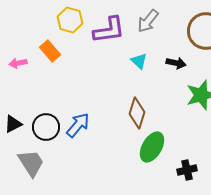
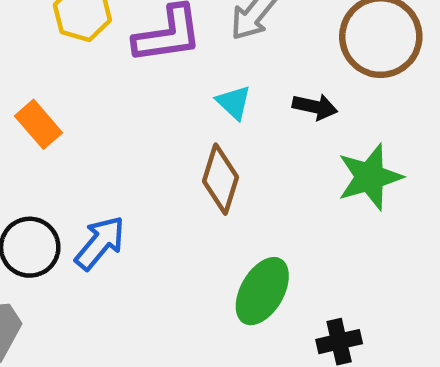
orange rectangle: (50, 51) -> (38, 124), moved
brown diamond: (137, 113) -> (221, 179), moved

